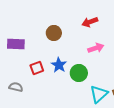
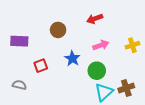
blue star: (59, 65) -> (72, 58), moved
green circle: (79, 73) -> (97, 71), moved

